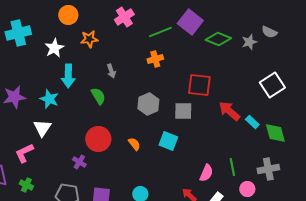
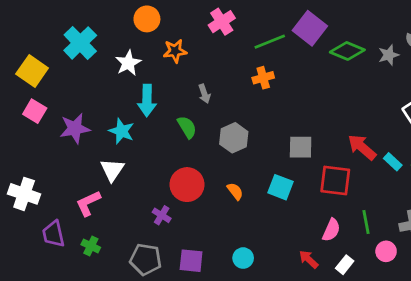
cyan cross: (18, 33) -> (80, 43), turned -30
red square: (199, 85) -> (335, 181), moved
gray hexagon: (148, 104) -> (234, 138), moved

